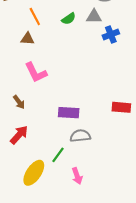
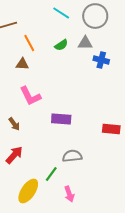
blue cross: (111, 34) -> (101, 60), turned 35
purple rectangle: (69, 113) -> (61, 119), moved

